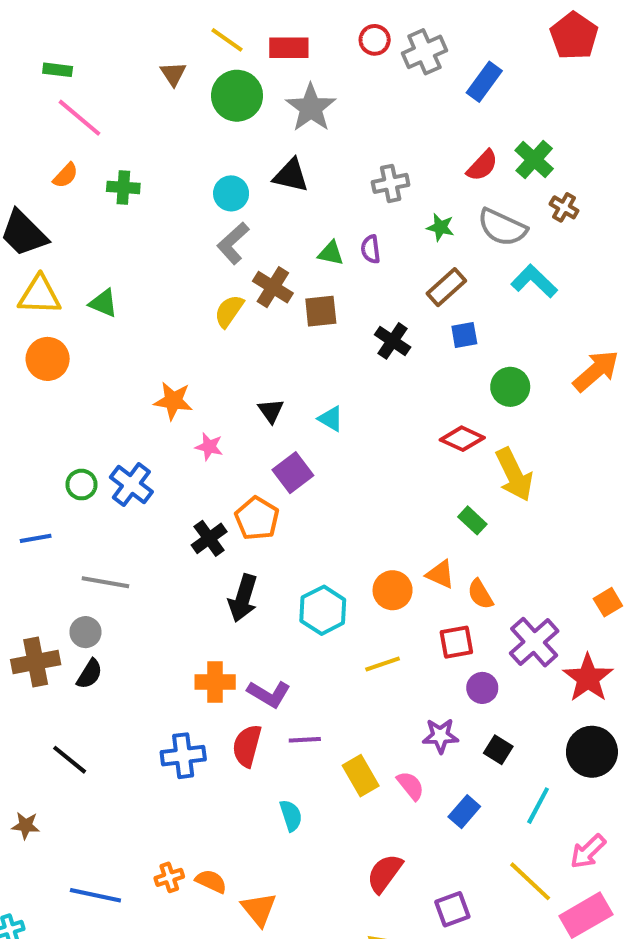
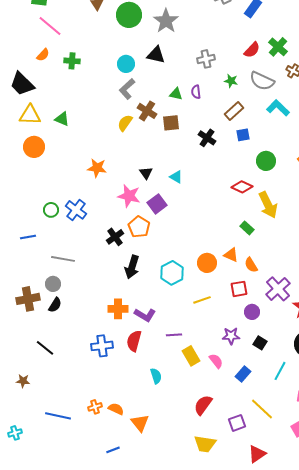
pink star: (209, 447) -> (129, 196), moved, size x1.6
purple line: (305, 740) -> (174, 335), moved
yellow line: (530, 881) -> (262, 409), moved

